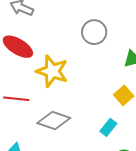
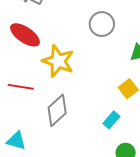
gray diamond: (54, 120) -> (57, 110), turned -64

